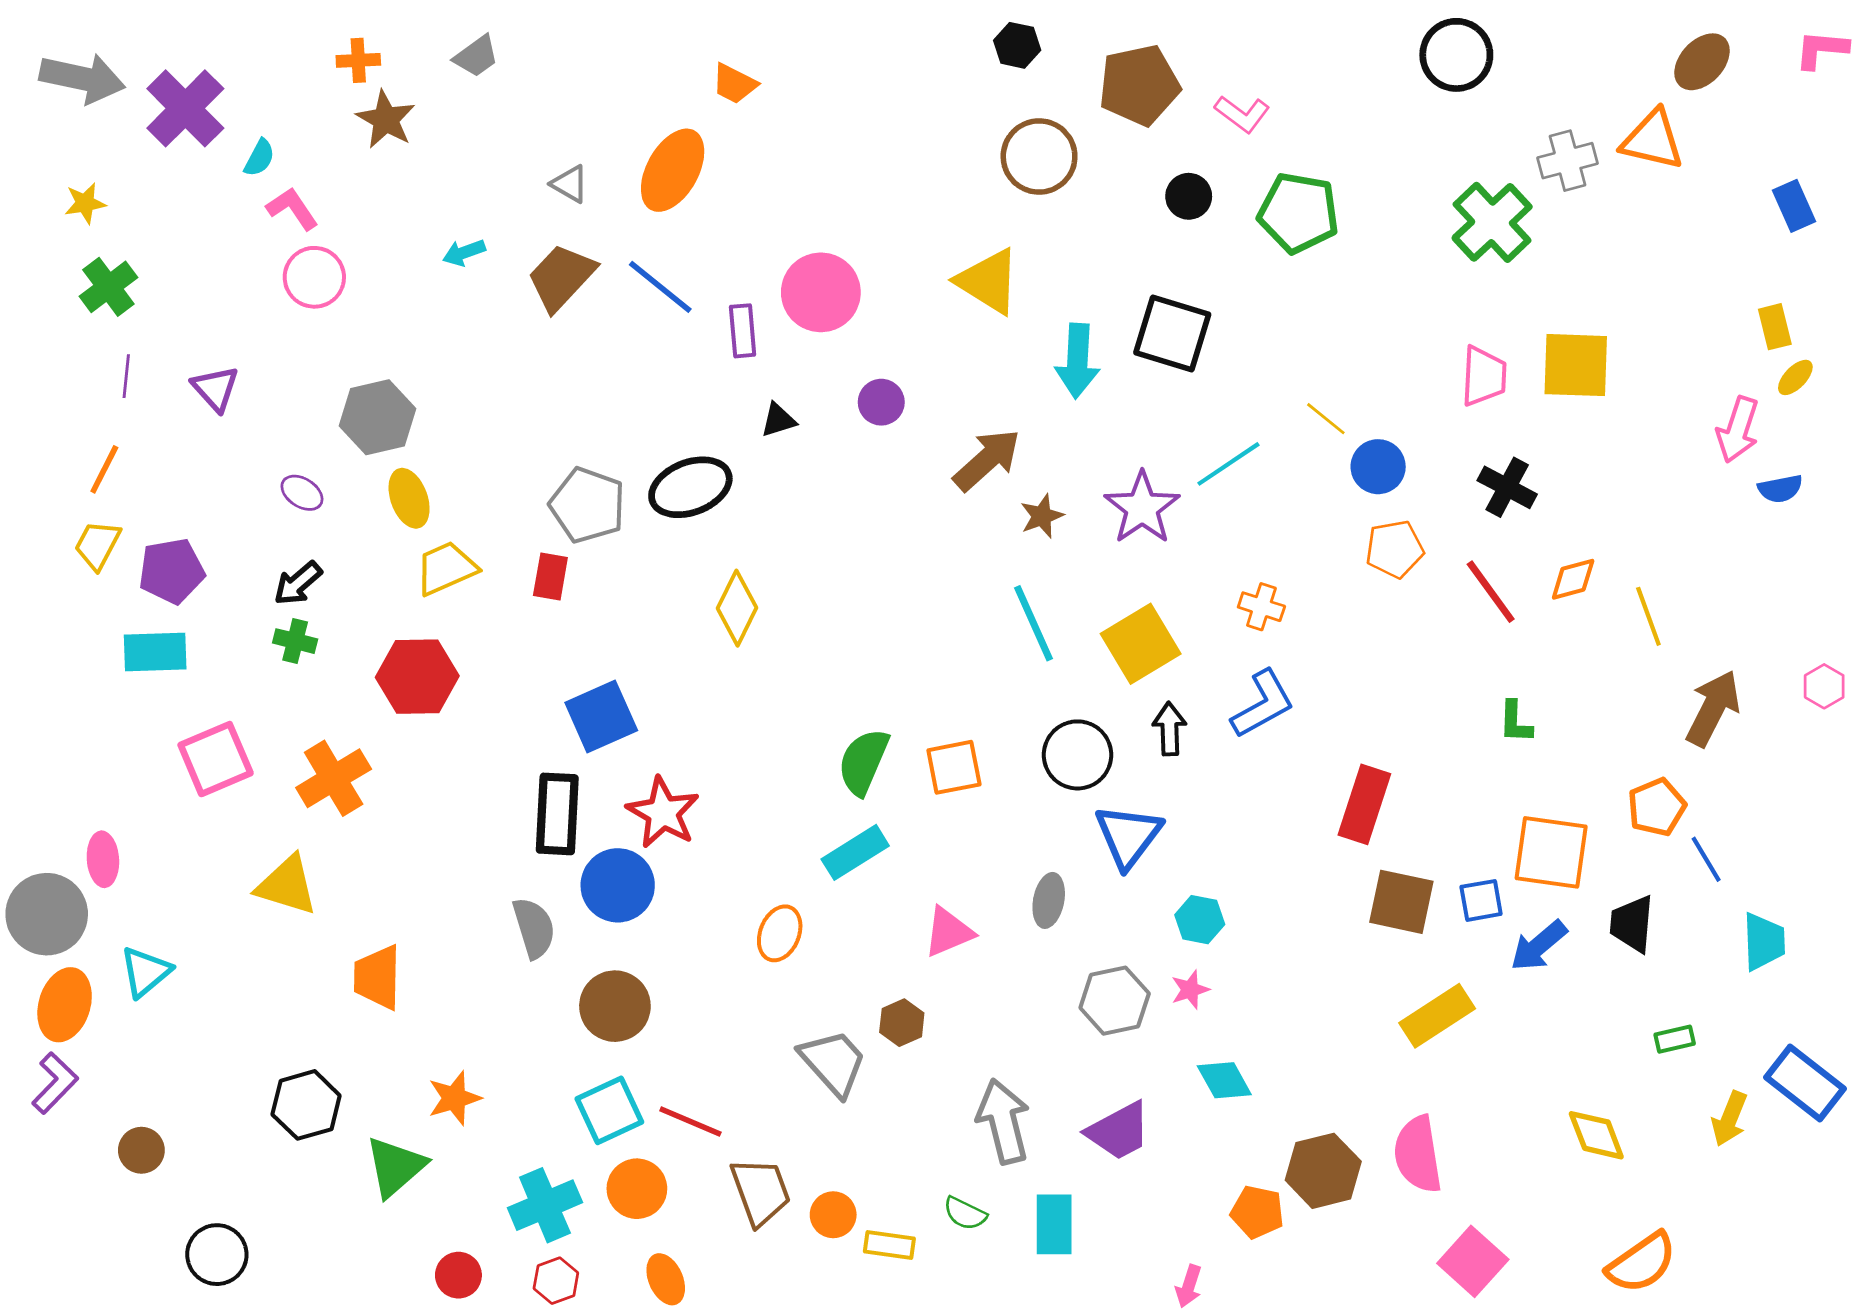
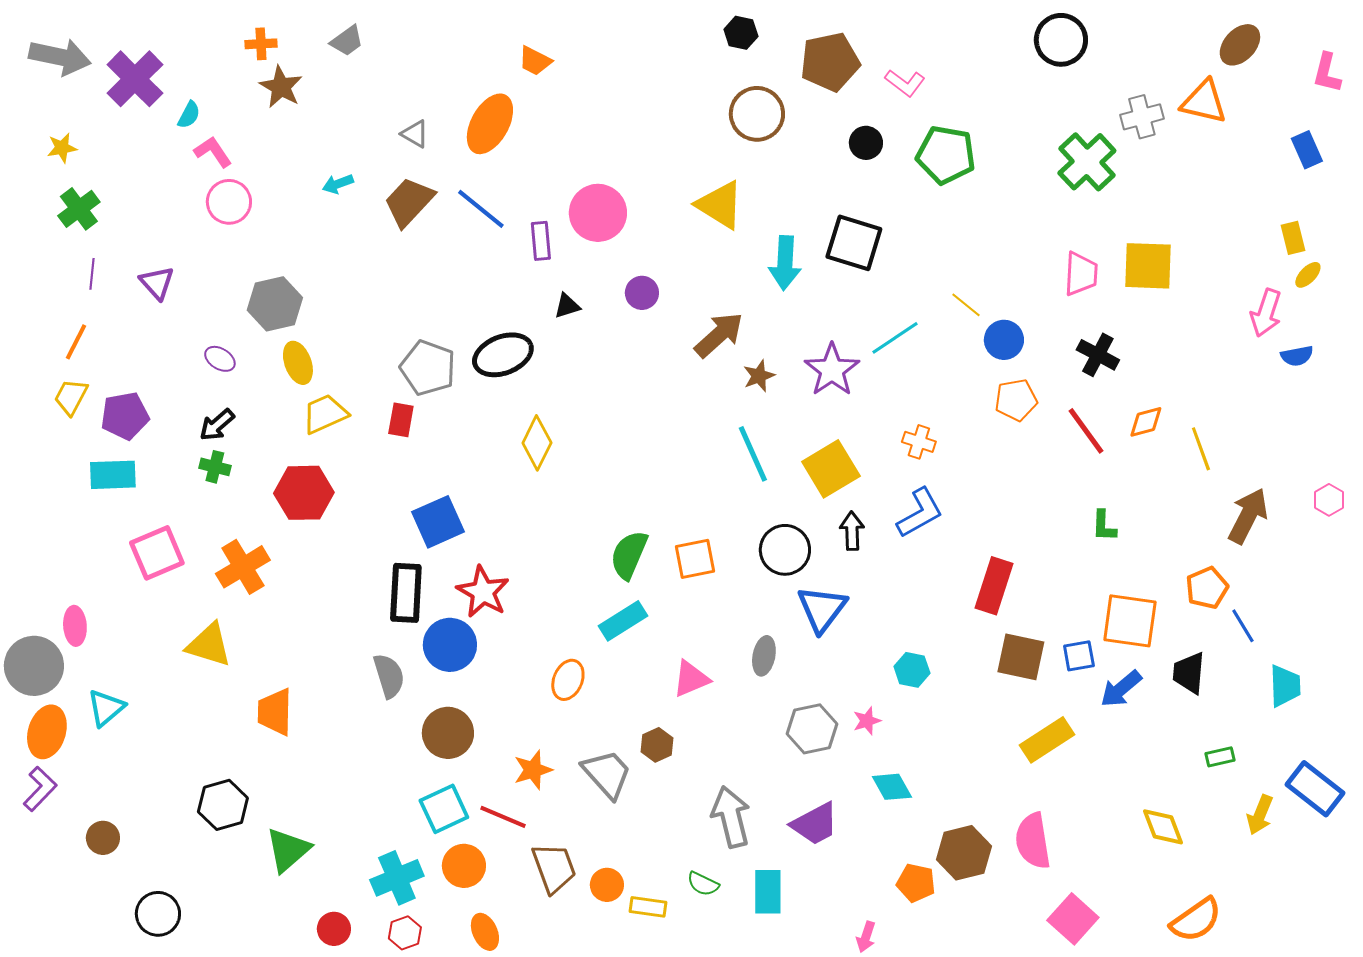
pink L-shape: (1821, 49) -> (1327, 73), moved, turned -81
cyan hexagon: (1200, 920) -> (912, 670), moved
orange star: (454, 1098) -> (533, 770), moved

